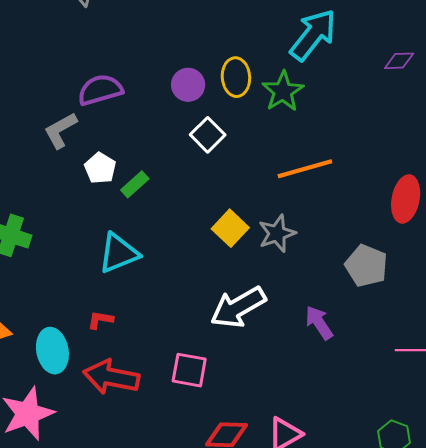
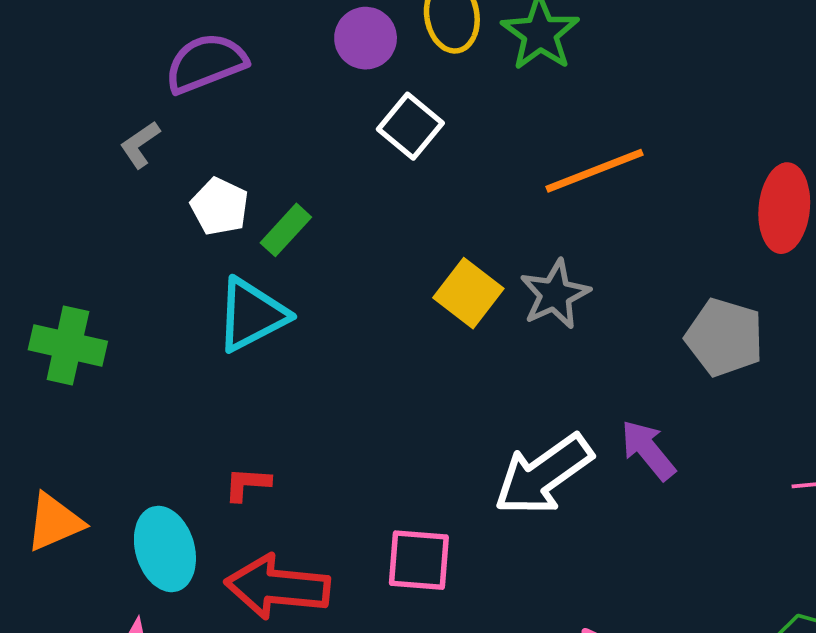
gray L-shape: (60, 130) -> (140, 145), size x0.7
cyan triangle: (119, 253) -> (252, 315), moved
white arrow: (238, 307) -> (543, 475), moved

